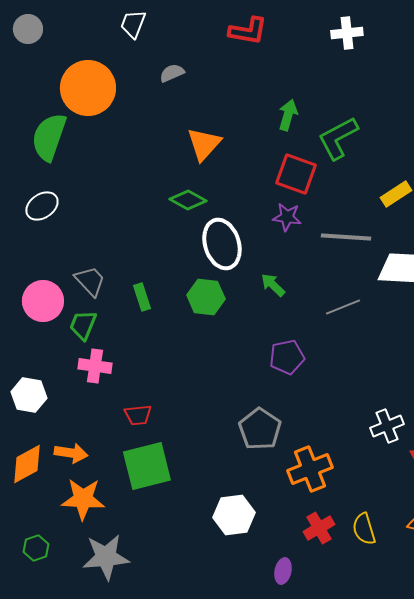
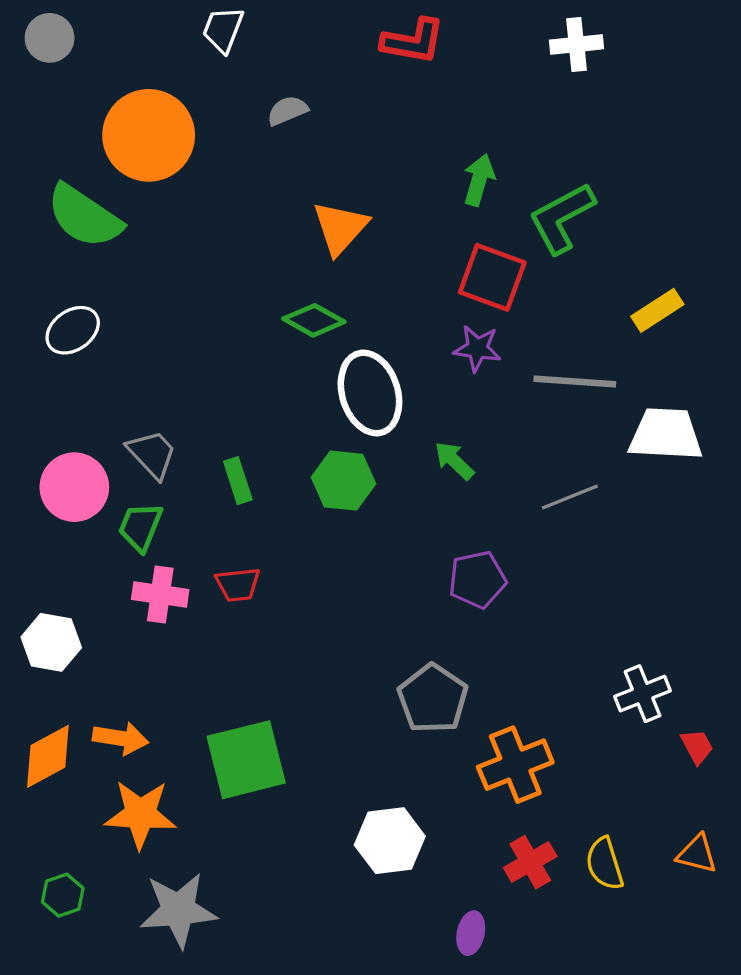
green semicircle: (49, 137) -> (84, 216), turned -75
red trapezoid: (138, 415) -> (238, 585), moved

